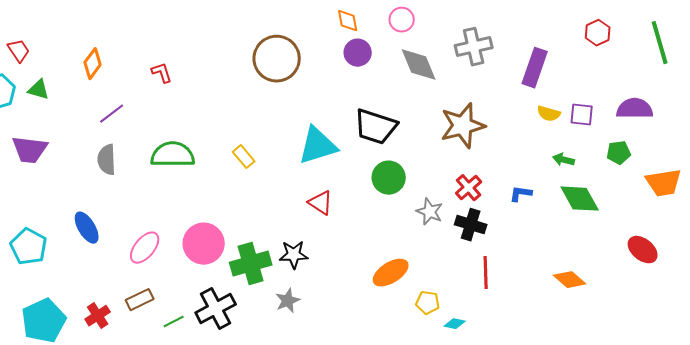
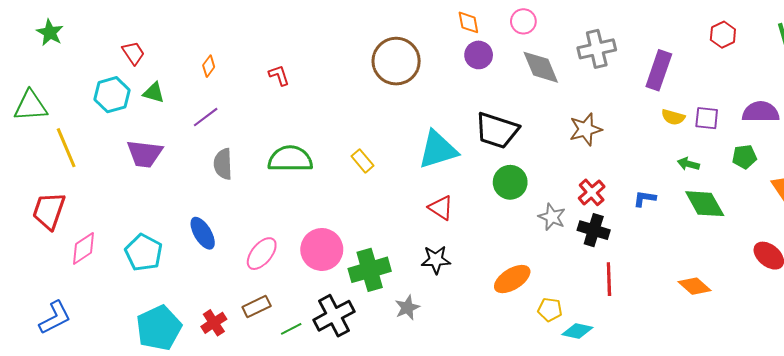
orange diamond: (93, 64) -> (209, 66), size x0.7
purple line: (112, 114) -> (206, 117), moved
brown star: (463, 126) -> (586, 129), size x0.7
black star: (294, 255) -> (436, 260), moved
cyan diamond: (455, 324) -> (577, 331), size x1.4

